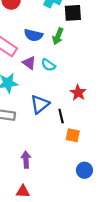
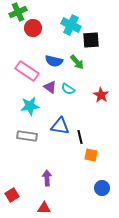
green arrow: (58, 36) -> (77, 62), turned -63
red star: (78, 93) -> (101, 95), moved
blue triangle: (40, 104) -> (60, 126), turned 48

